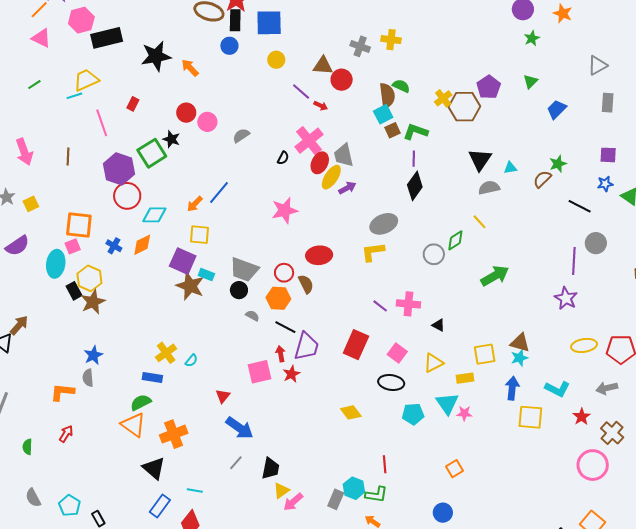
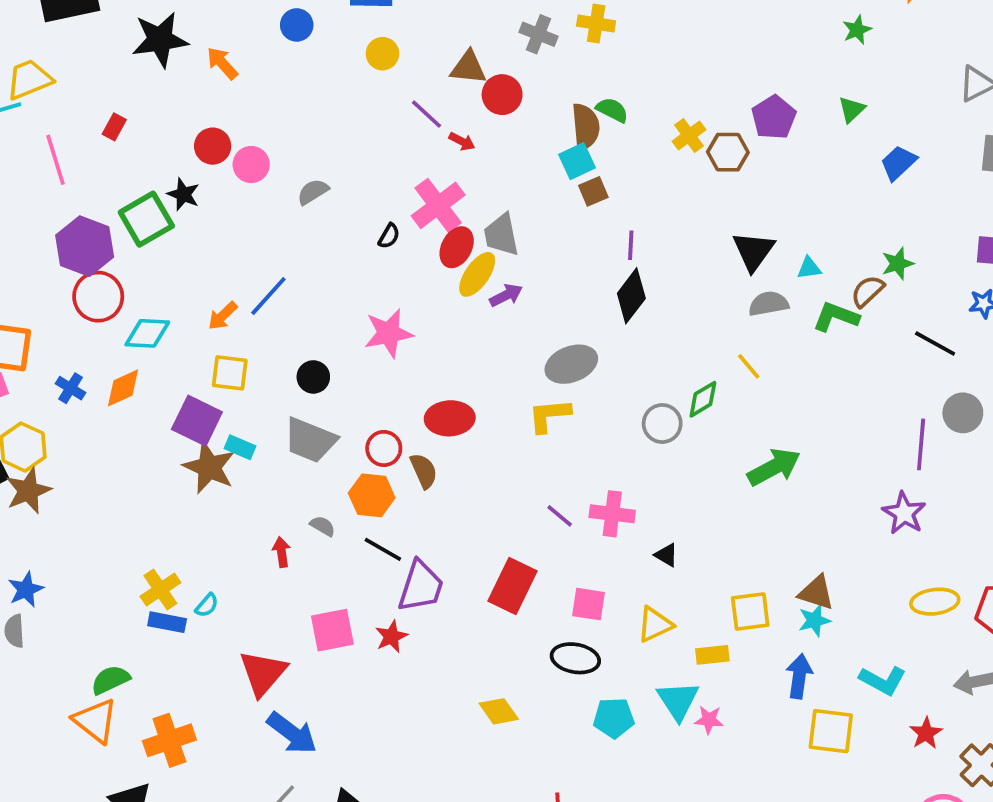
brown hexagon: (464, 107) -> (728, 152), size x0.7
green L-shape: (416, 132) -> (836, 317), moved
black circle: (239, 290) -> (313, 377), moved
pink square: (397, 353) -> (588, 604), turned -30
red arrow: (281, 354) -> (282, 552), moved
blue rectangle: (152, 378) -> (167, 622), moved
red triangle: (223, 396) -> (263, 673), size x1.8

